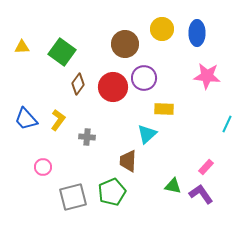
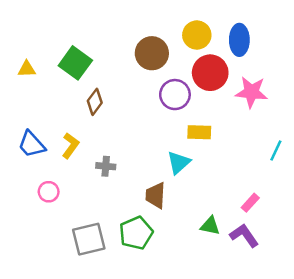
yellow triangle: (22, 47) -> (27, 69), moved
red circle: (113, 87) -> (210, 73), moved
pink circle: (43, 167) -> (49, 192), moved

